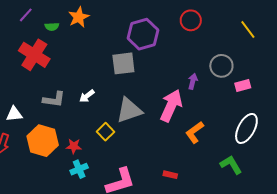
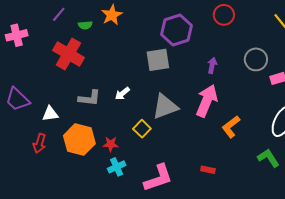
purple arrow: (193, 81) -> (212, 65), moved

